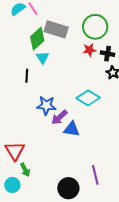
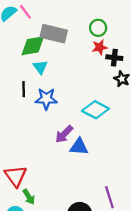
green circle: (95, 27) -> (98, 28), size x0.6
green diamond: (37, 39) -> (33, 46), turned 35
red star: (89, 50) -> (100, 47), moved
blue star: (46, 105) -> (46, 99), moved

